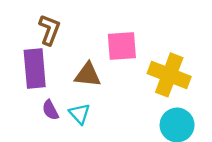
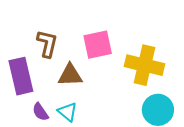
brown L-shape: (49, 30) -> (47, 44), moved

